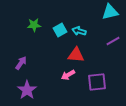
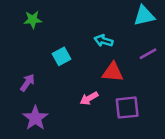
green star: (34, 25) -> (33, 20), moved
cyan square: (60, 30) -> (62, 56), moved
red triangle: (76, 55) -> (113, 72), moved

